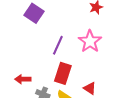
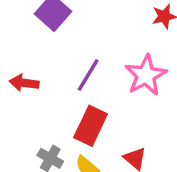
red arrow: (23, 79) -> (24, 83), moved

